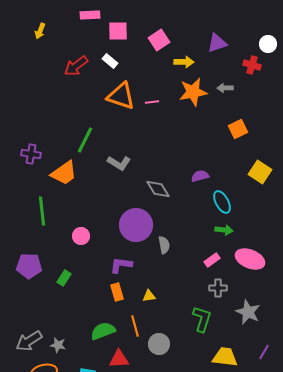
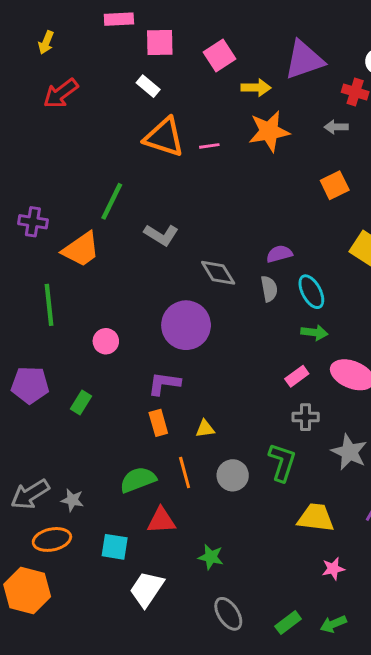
purple triangle: (217, 43) -> (304, 60), size x1.4
red arrow: (76, 66) -> (61, 93), moved
gray arrow: (225, 88) -> (336, 127), moved
gray semicircle: (164, 245) -> (269, 289), moved
gray circle: (159, 344) -> (233, 475), moved

